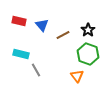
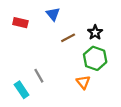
blue triangle: (42, 25) -> (53, 14), moved
cyan rectangle: (21, 54) -> (22, 90), moved, turned 42

